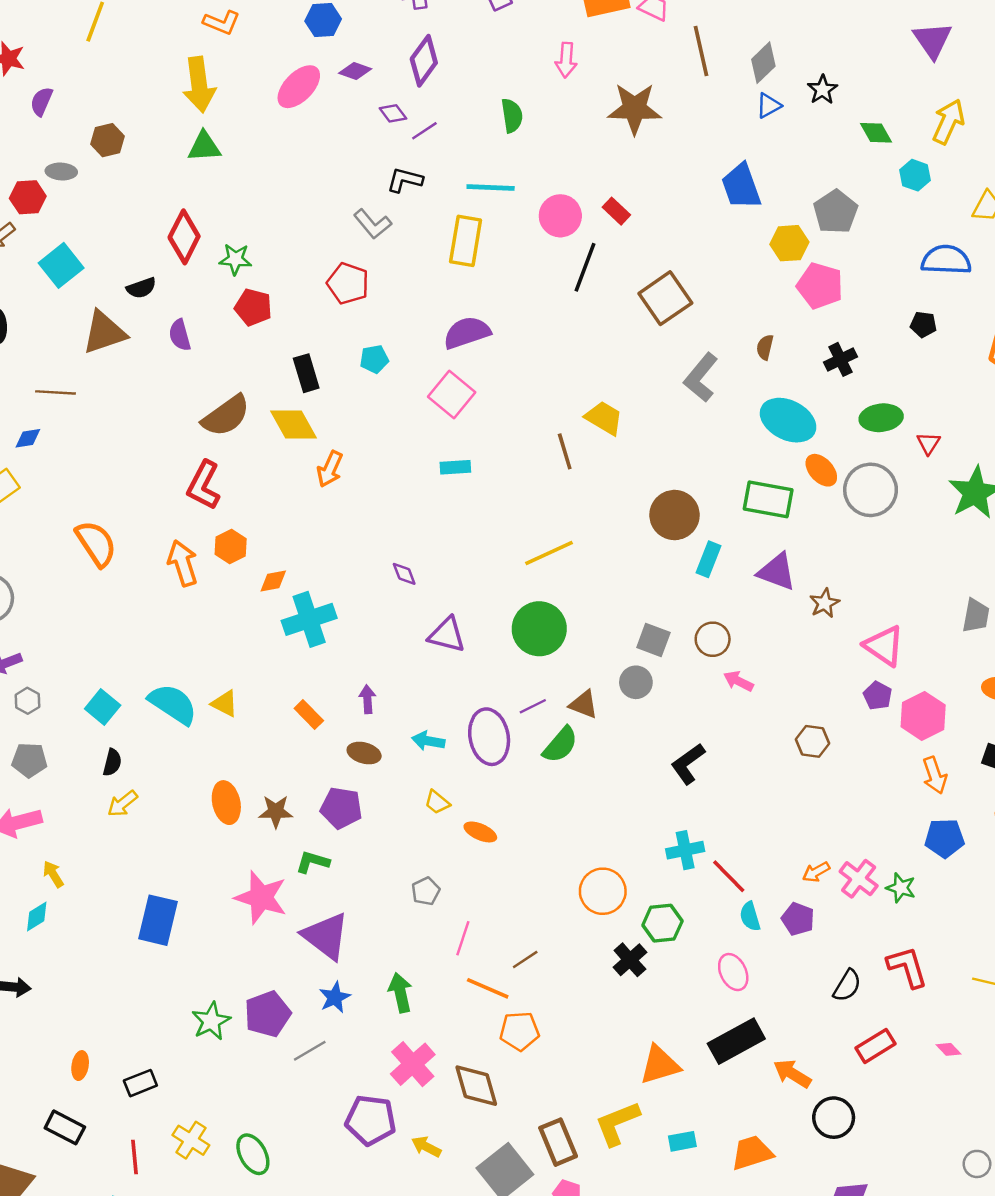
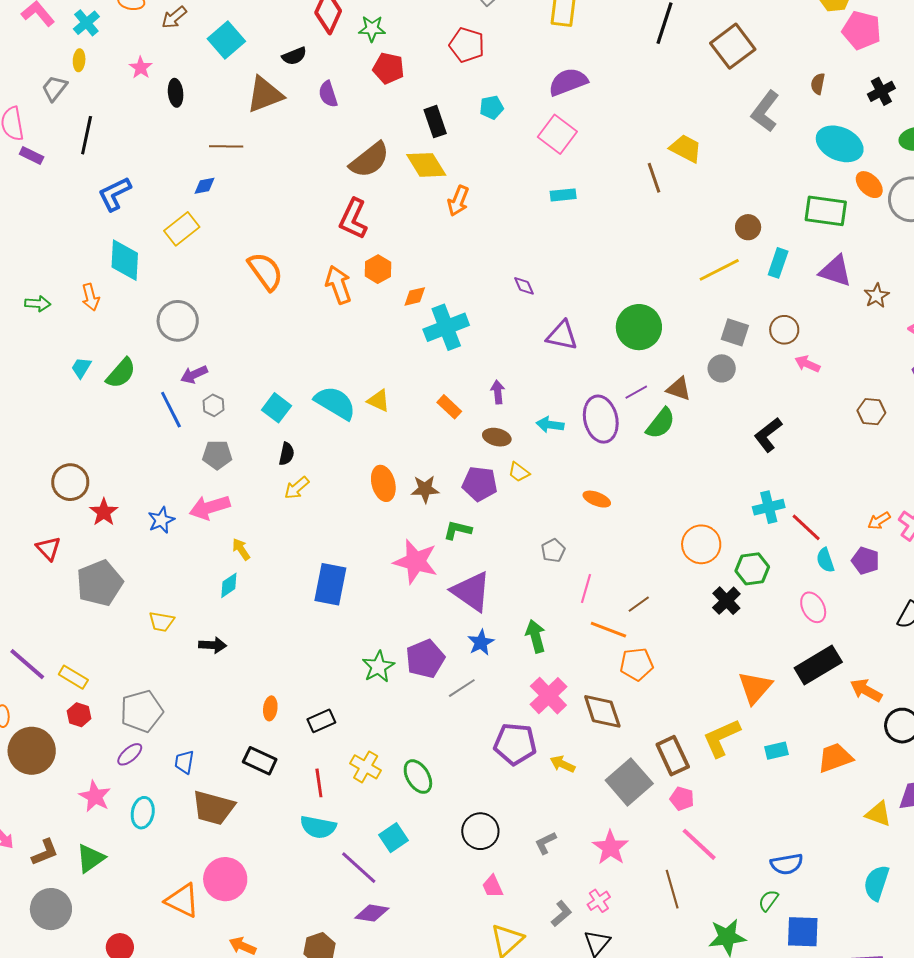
brown circle: (674, 515) -> (748, 227), size x0.6
yellow line: (549, 553) -> (719, 270), moved
yellow trapezoid: (437, 802) -> (519, 472), moved
orange triangle: (660, 1065) -> (755, 688), turned -30

